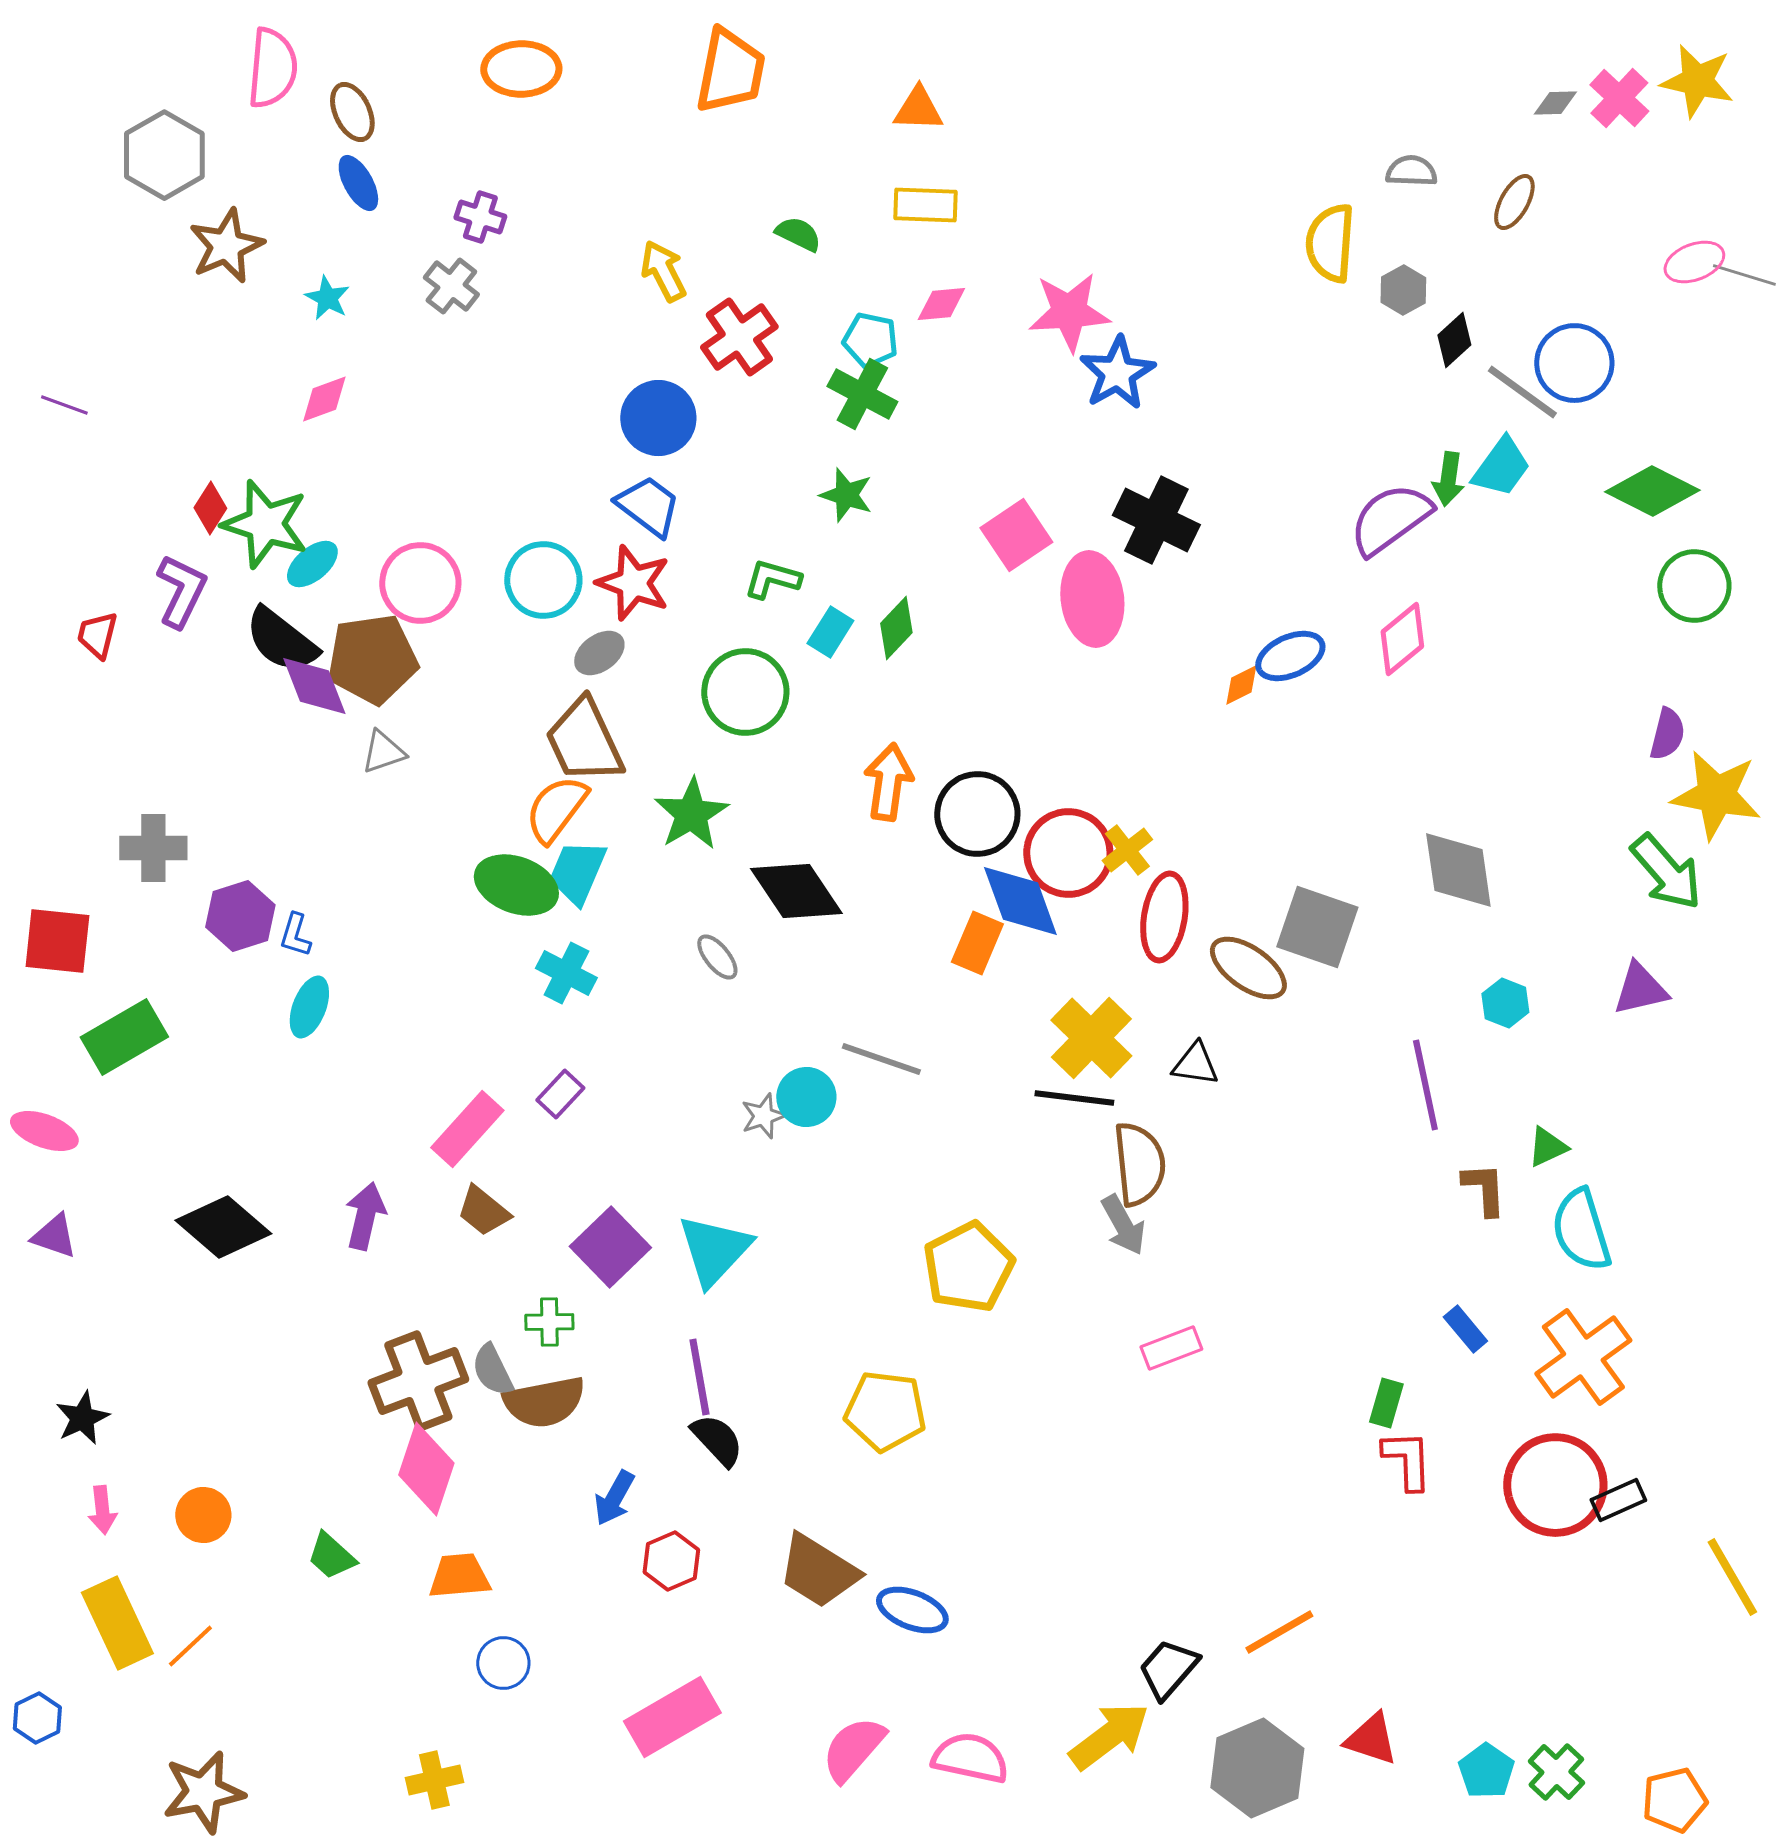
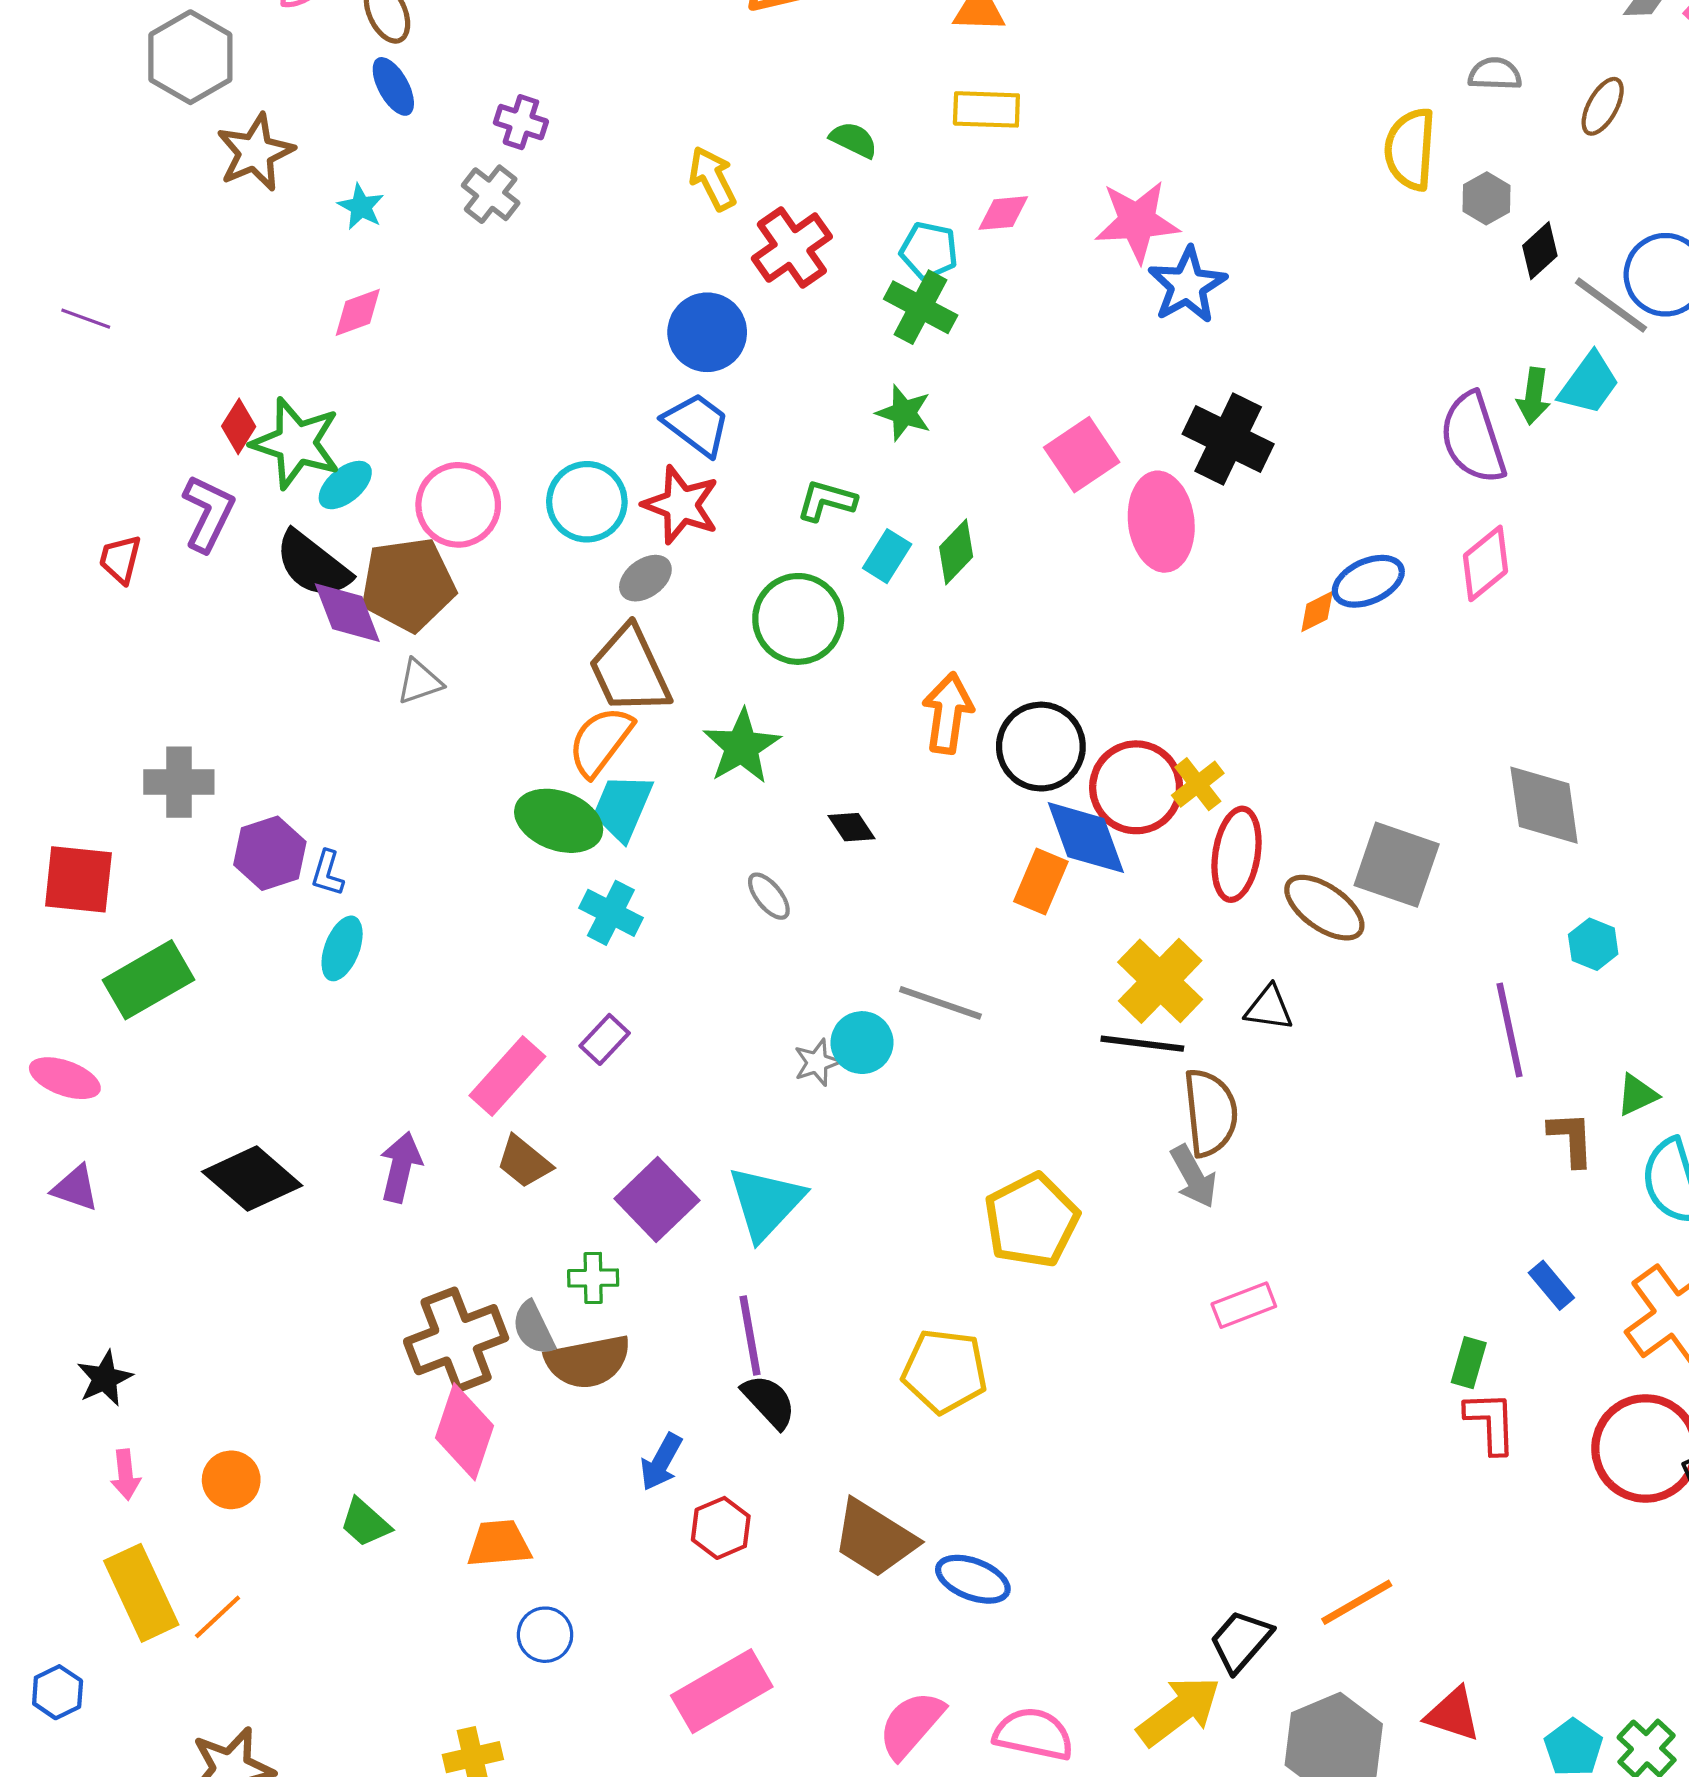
purple semicircle: (1390, 519) -> (1473, 438), turned -72
black diamond: (796, 891) -> (852, 827), size x0.5

